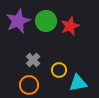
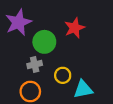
green circle: (46, 21) -> (44, 42), moved
gray cross: (33, 60) -> (35, 65), turned 32

